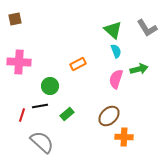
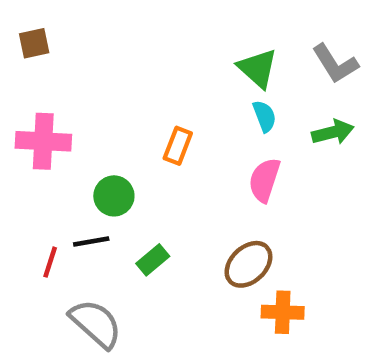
orange rectangle: (78, 64) -> (178, 146), turned -42
green arrow: (139, 69) -> (333, 132), moved

